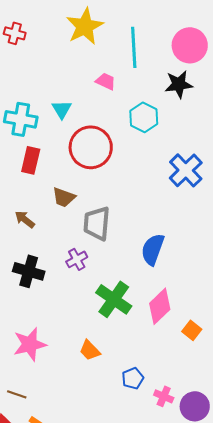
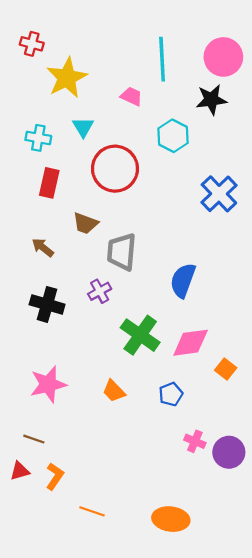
yellow star: (85, 26) -> (67, 78), moved
cyan cross: (21, 119) -> (38, 138), size x0.7
pink diamond: (160, 306) -> (191, 343), turned 36
blue pentagon: (133, 378) -> (171, 394), moved

